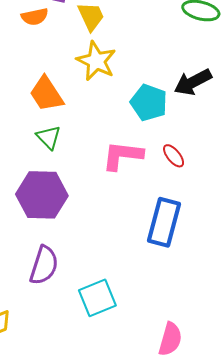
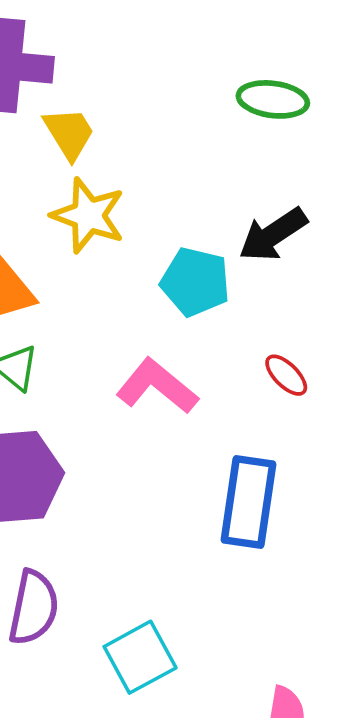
pink L-shape: (122, 156) -> (157, 386), turned 39
red ellipse: (174, 156) -> (286, 375), moved

